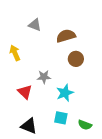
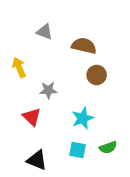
brown semicircle: (66, 36) -> (84, 46), turned 30
gray star: (44, 77) -> (48, 90), moved
green semicircle: (85, 125) -> (108, 147), moved, turned -40

